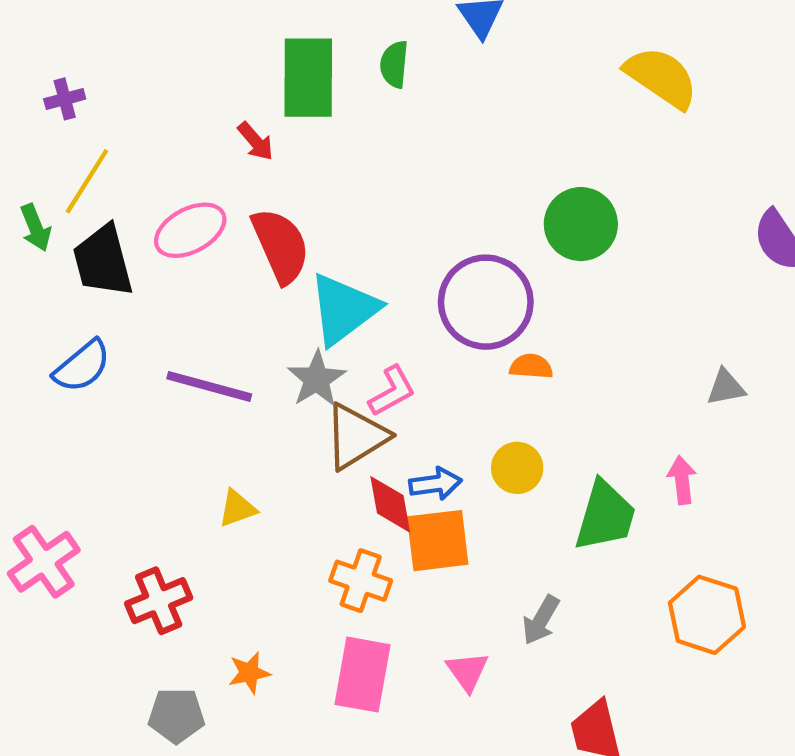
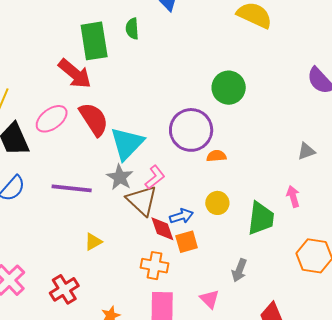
red arrow: (256, 141) -> (75, 74), size x1.8
brown triangle: (356, 436) -> (142, 200), turned -36
orange square: (438, 541) -> (187, 242), size x0.7

